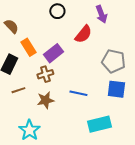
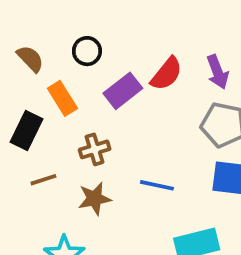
black circle: (57, 11) -> (87, 51), moved
purple arrow: (101, 14) -> (217, 72), moved
purple rectangle: (53, 53) -> (123, 91), moved

